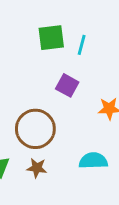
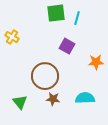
brown star: (37, 168) -> (53, 99), moved

